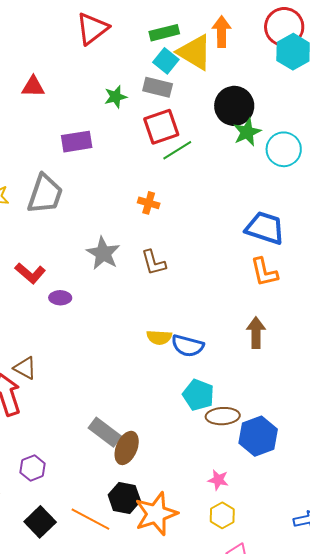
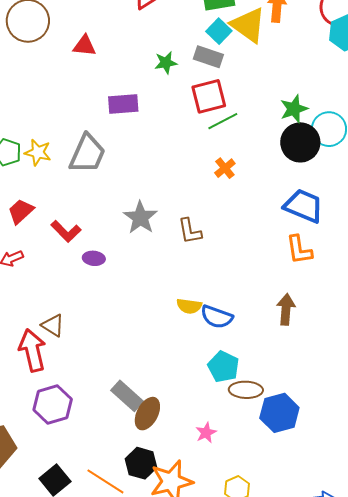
black circle: (234, 106) -> (300, 142), moved
orange cross: (149, 203) -> (225, 168), moved, turned 30
purple hexagon: (33, 468) -> (53, 404), moved, size x1.5
pink star: (218, 480) -> (206, 433), moved, turned 30

